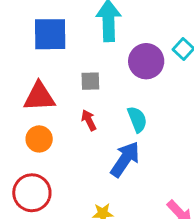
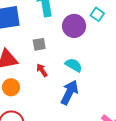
cyan semicircle: (137, 119) -> (74, 65), turned -30

